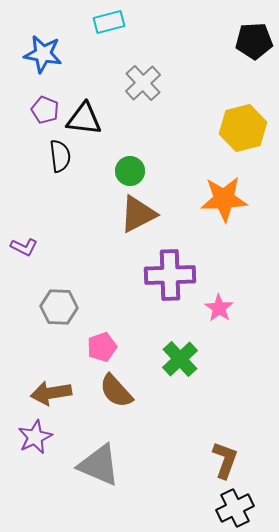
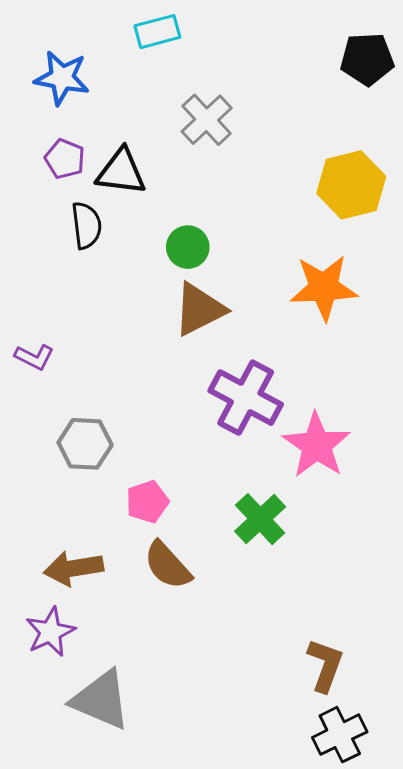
purple cross: (170, 275) -> (246, 398), turned 30
pink star: (219, 308) -> (317, 445), size x1.6
gray triangle: (99, 465) -> (101, 700), moved

